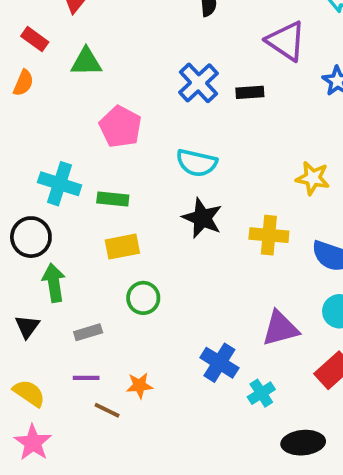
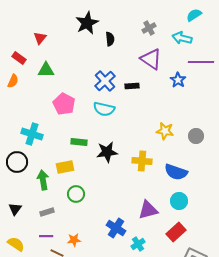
cyan semicircle: (197, 163) -> (104, 109), moved
green rectangle: (113, 199) -> (79, 142), moved
black star: (202, 218) -> (107, 152), turned -30
green arrow: (54, 283) -> (43, 180), moved

